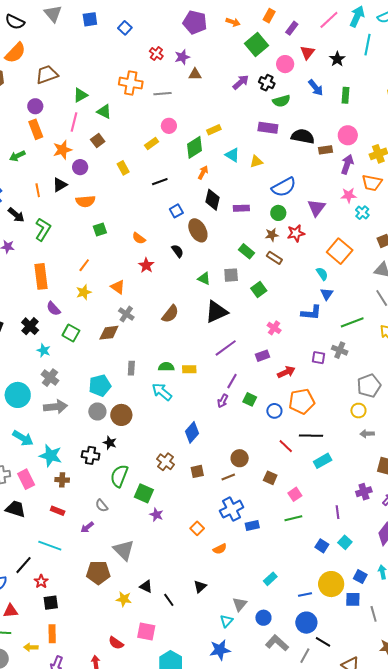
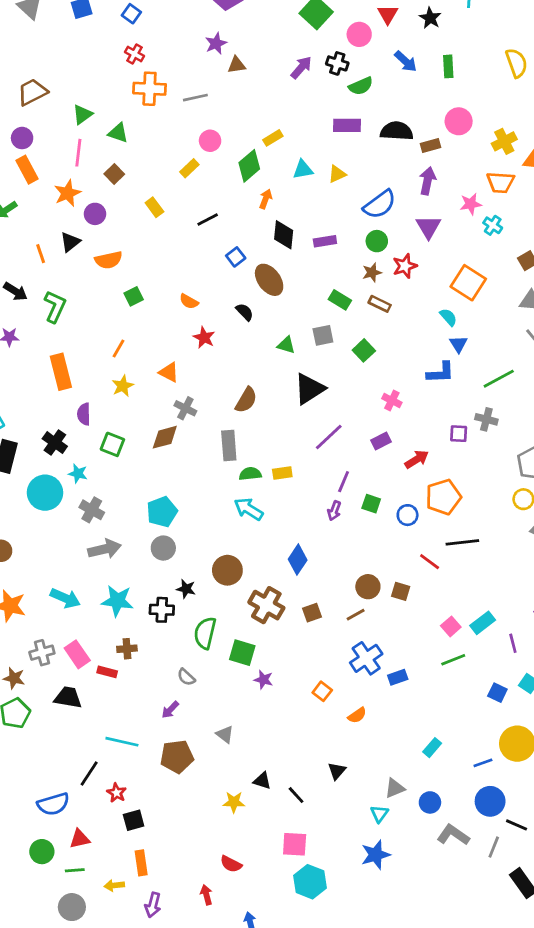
red cross: (156, 54) -> (134, 54), moved
cyan triangle: (232, 155) -> (303, 170), turned -35
purple arrow: (347, 164) -> (427, 181), moved
purple semicircle: (53, 309) -> (84, 414), turned 49
gray rectangle: (131, 368) -> (229, 445), moved, size x1.5
cyan circle: (18, 395) -> (45, 493), moved
brown circle: (121, 415) -> (227, 570), moved
cyan star: (51, 456) -> (117, 601), moved
cyan rectangle: (323, 461) -> (483, 623), moved
brown cross: (165, 462) -> (266, 605), size x1.4
brown square: (270, 478) -> (401, 591), moved
red rectangle: (58, 511) -> (107, 672), moved
gray triangle: (124, 550) -> (225, 734), size x0.6
brown pentagon: (98, 573) -> (177, 757), moved
gray triangle: (240, 604) -> (395, 788), turned 35
pink square: (146, 631) -> (295, 844), moved

